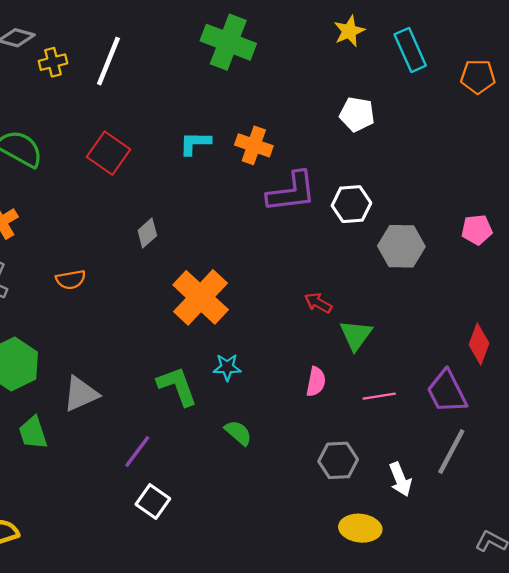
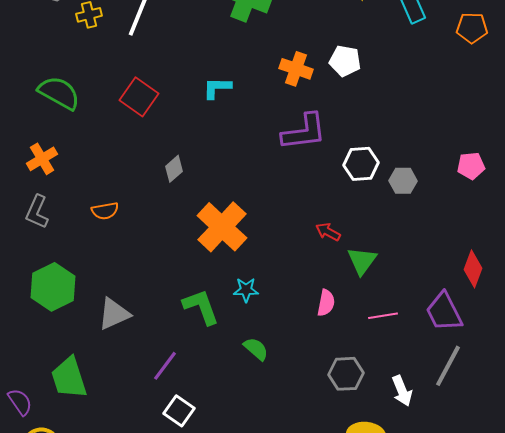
white pentagon: (357, 114) -> (345, 61), moved
orange cross: (254, 145) -> (296, 69), moved
white hexagon: (351, 204) -> (361, 164), moved
gray hexagon: (401, 246) -> (403, 181), size x0.7
green trapezoid: (33, 433) -> (69, 378), moved, size x1.4

